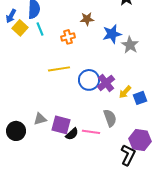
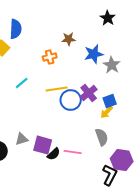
cyan line: (40, 29) -> (22, 83), moved, turned 72
yellow line: (59, 69) -> (57, 89), moved
purple cross: (106, 83) -> (89, 93), moved
blue square: (140, 98) -> (110, 101), moved
gray semicircle: (110, 118) -> (102, 137), moved

